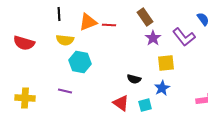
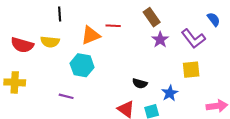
orange triangle: (88, 22) -> (91, 35), moved
yellow semicircle: (65, 40) -> (50, 42), moved
yellow square: (166, 63) -> (191, 70), moved
yellow cross: (25, 98) -> (15, 82), moved

